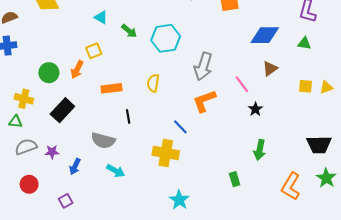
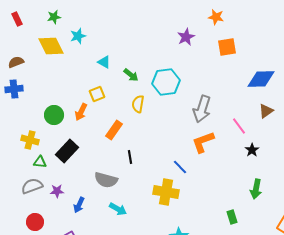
yellow semicircle: (153, 83) -> (138, 104), moved
orange rectangle: (111, 88) -> (114, 130), turned -48
green triangle: (16, 122) -> (40, 162), moved

